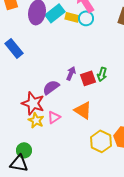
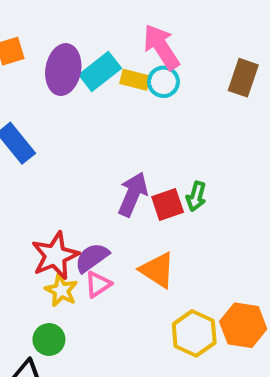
purple arrow: (71, 73) -> (133, 194), size x1.5
purple semicircle: (51, 87) -> (92, 258), moved
red star: (33, 103) -> (55, 256), turned 30
green circle: (24, 150) -> (49, 339), moved

